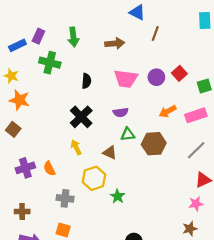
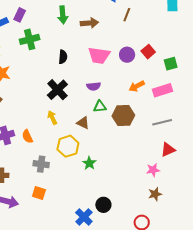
green arrow: (73, 37) -> (63, 15), moved
green cross: (50, 63) -> (30, 39), turned -30
gray line: (196, 150) -> (162, 122), turned 30
pink star: (196, 204) -> (153, 170), moved

